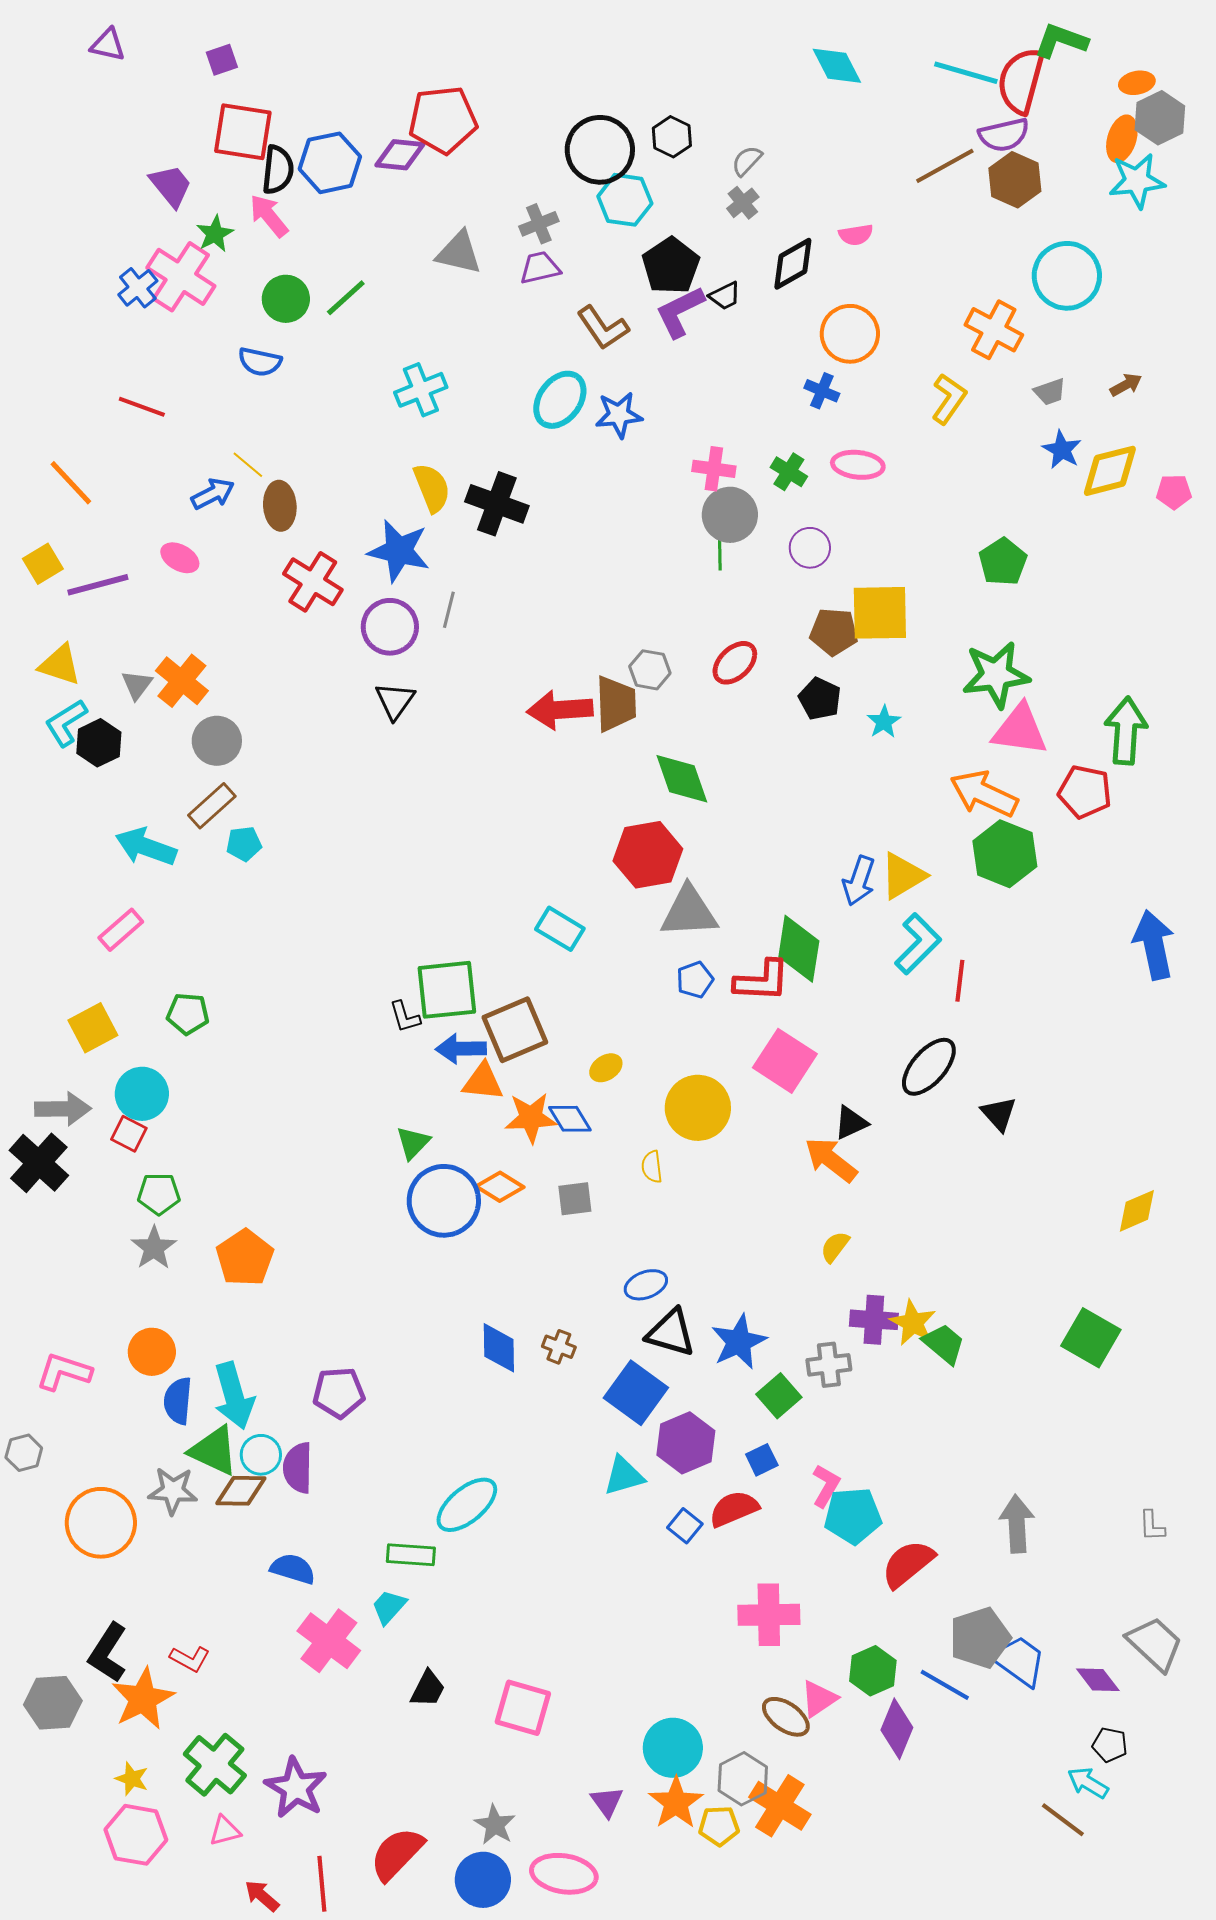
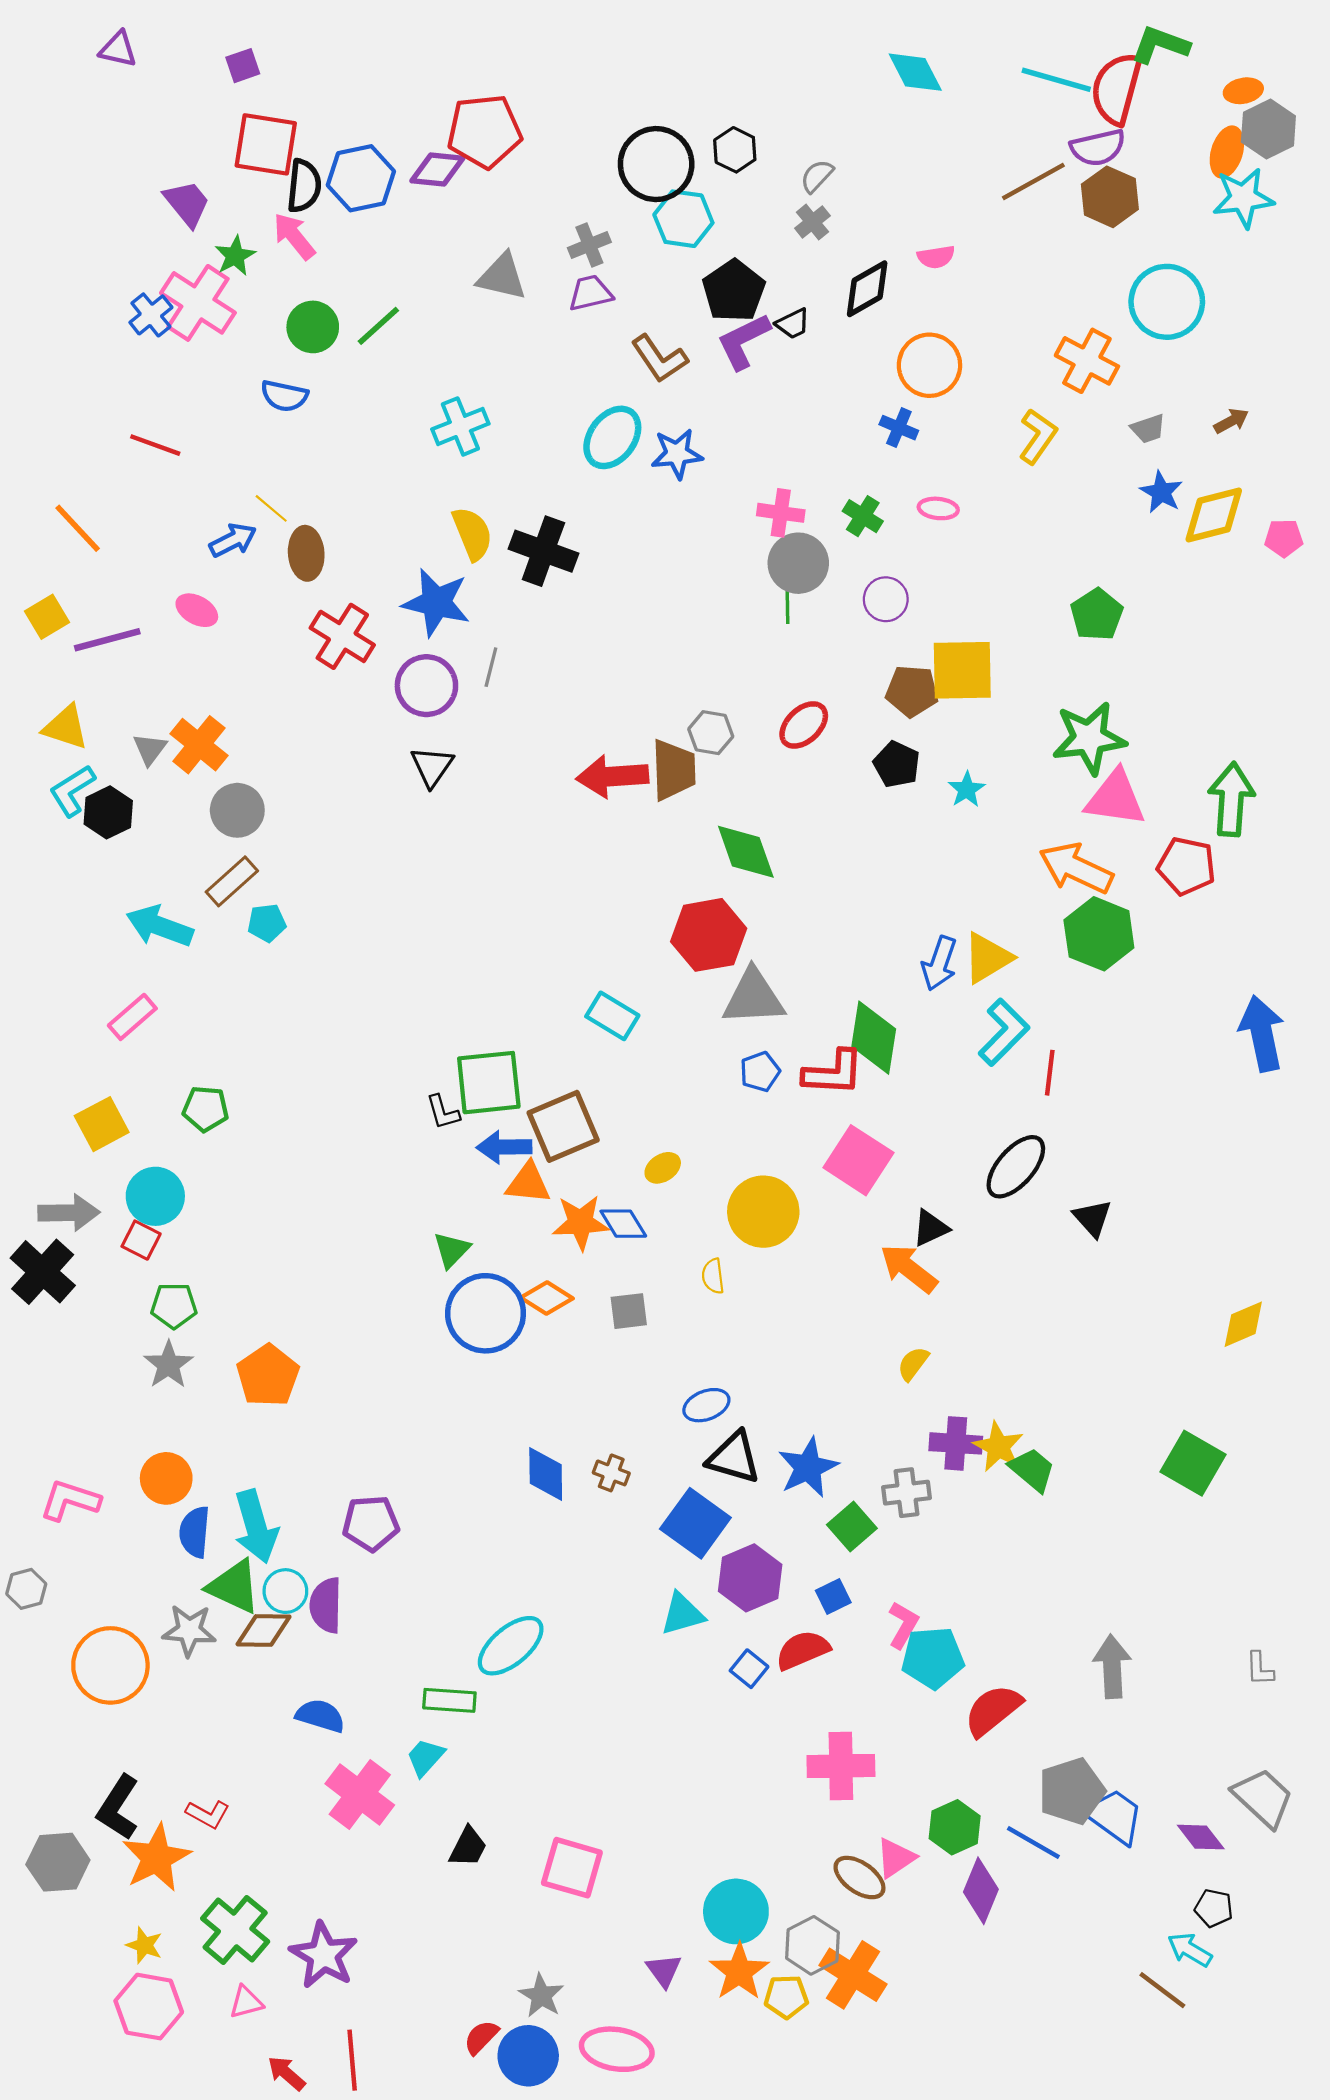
pink ellipse: (858, 465) -> (938, 508), size x0.7
red semicircle: (397, 1854) -> (481, 2037), moved, size x0.6

